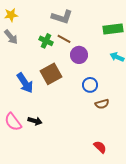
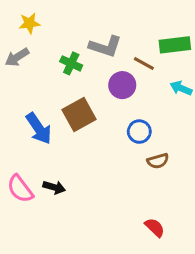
yellow star: (11, 15) -> (29, 23), moved
gray L-shape: (62, 17) -> (105, 46), moved
gray arrow: (11, 37) -> (17, 57), turned 98
brown line: (64, 39) -> (144, 63), moved

